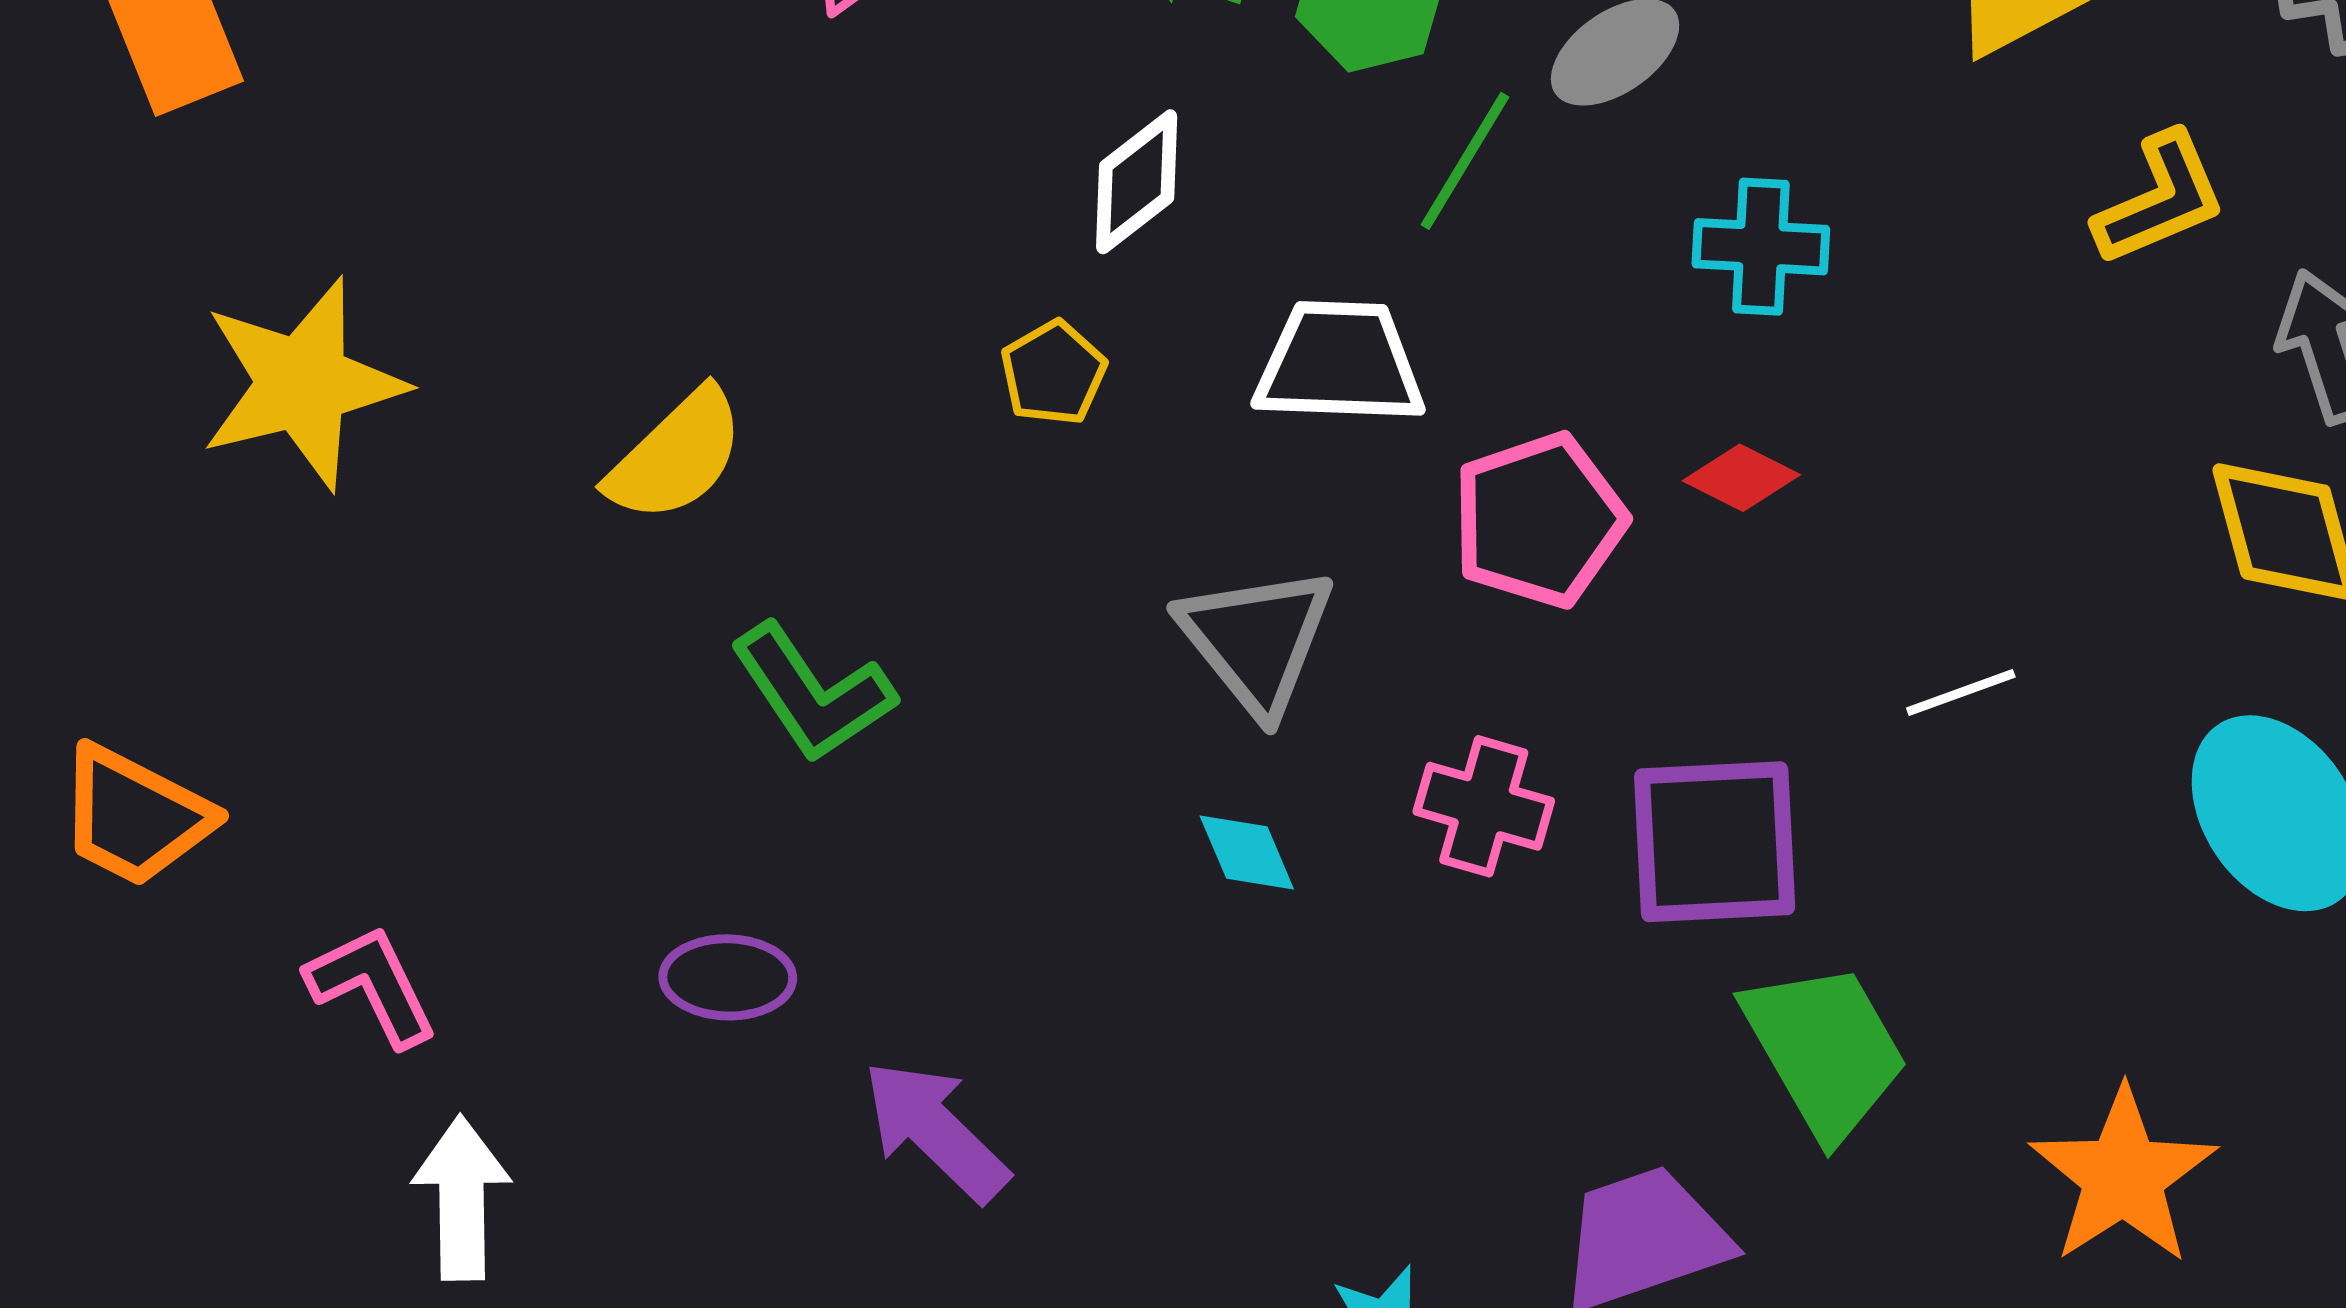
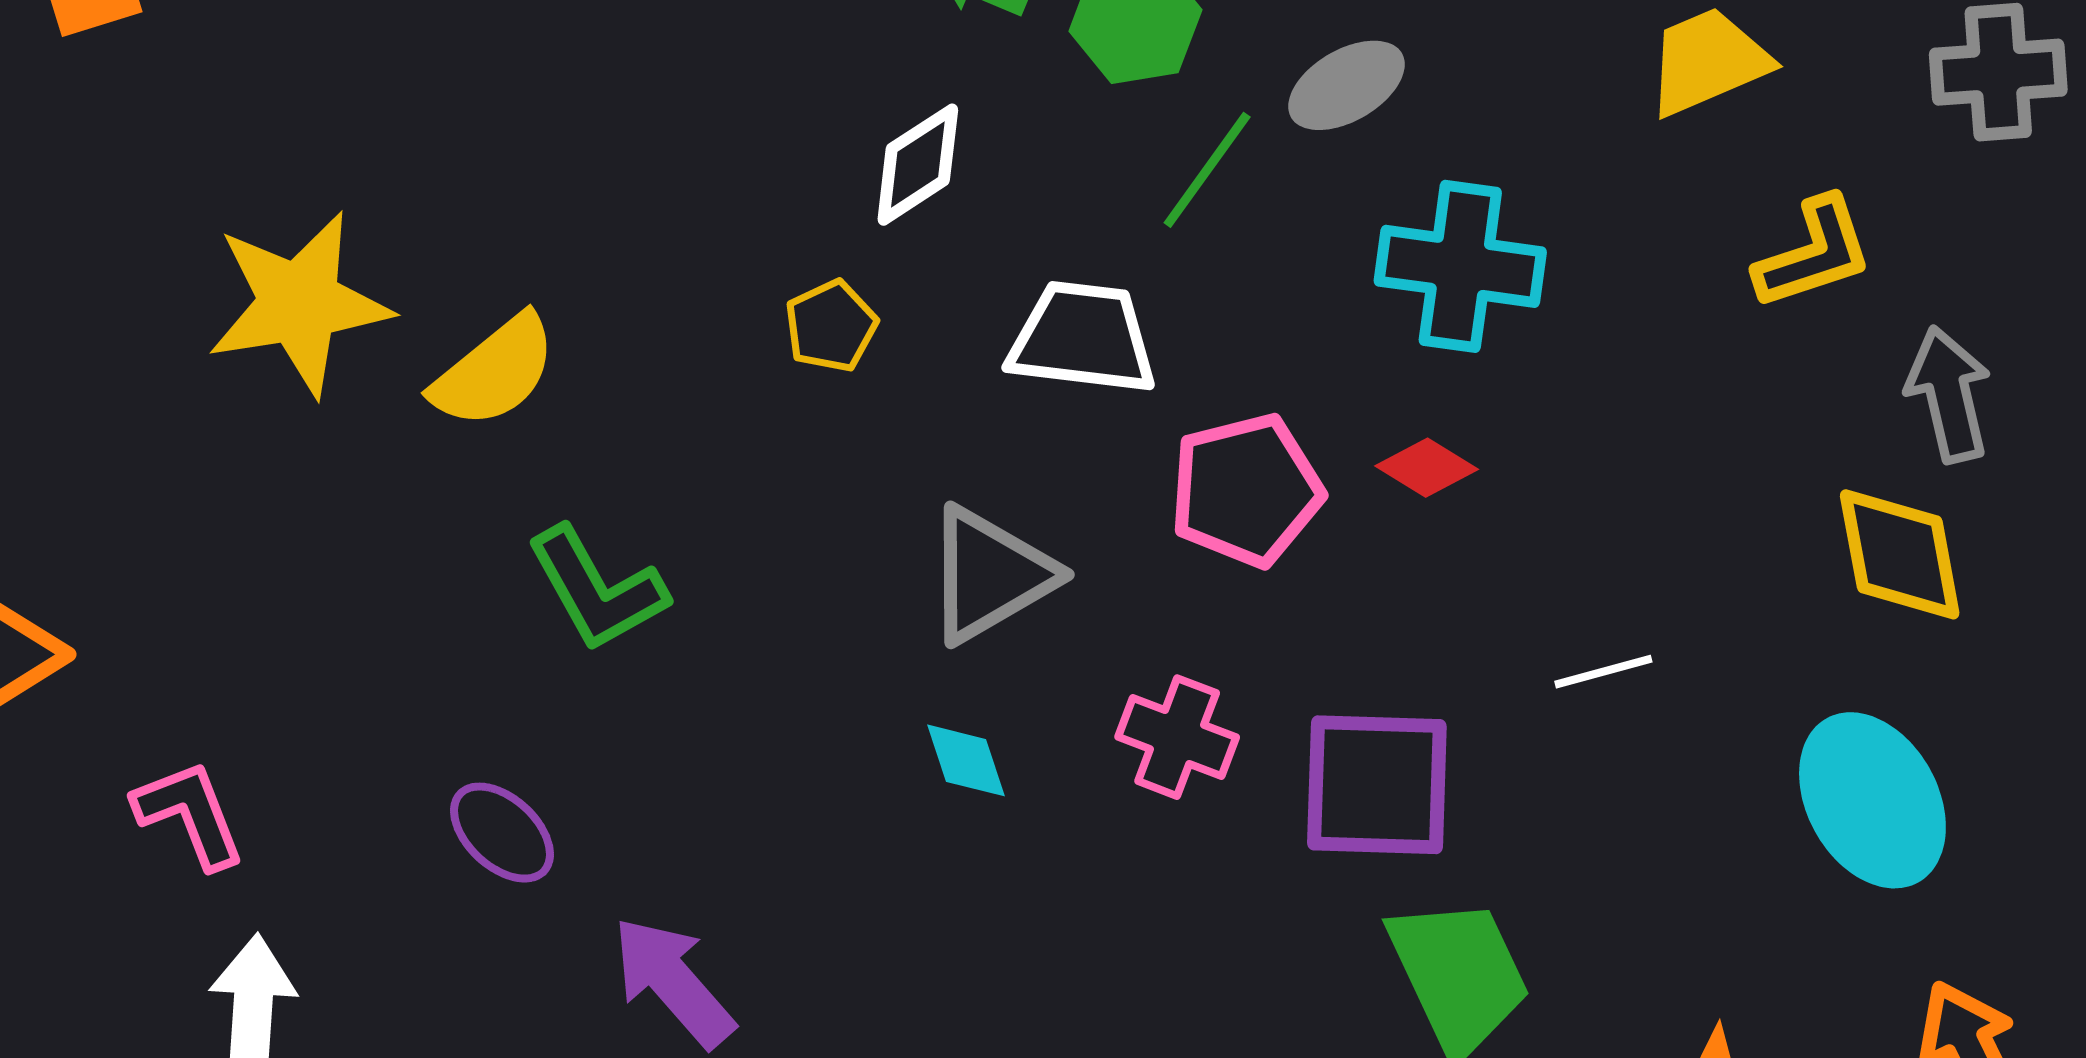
cyan cross: (1761, 247) -> (1460, 266), size x1.4
yellow star: (302, 384) -> (299, 303), moved
gray triangle: (1257, 640) -> (990, 575), turned 34
purple ellipse: (728, 977) -> (502, 833), turned 37

